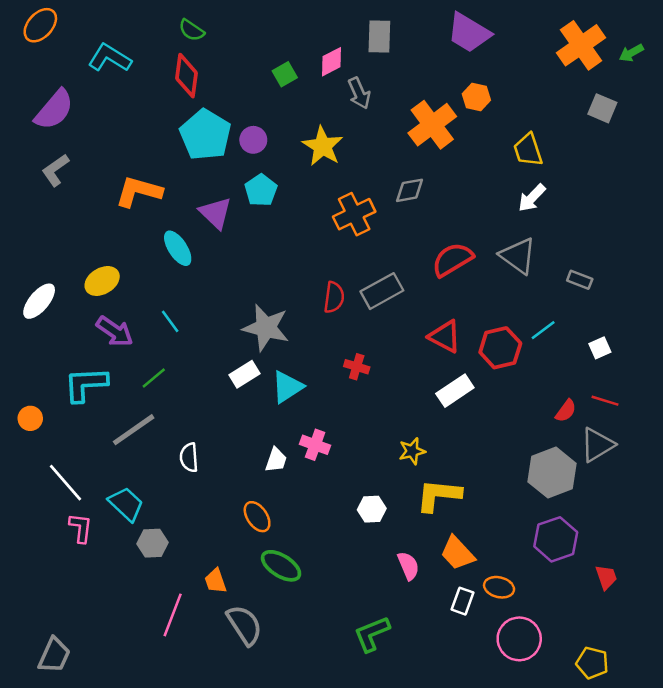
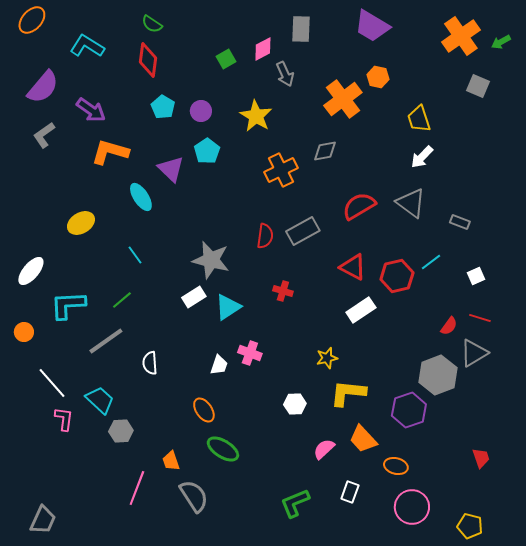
cyan pentagon: (205, 135) -> (163, 107), size x0.6
white ellipse: (39, 301) -> (31, 271), moved
purple arrow: (115, 331) -> (91, 110), moved
purple hexagon: (556, 539) -> (409, 410), moved
pink semicircle: (408, 566) -> (324, 449), turned -110
white rectangle: (462, 601) -> (350, 492), moved

